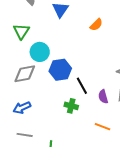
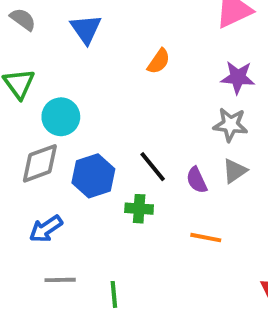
orange semicircle: (96, 25) -> (159, 61), moved
blue hexagon: (60, 70) -> (93, 176), moved

